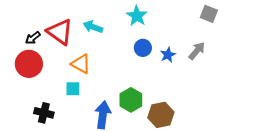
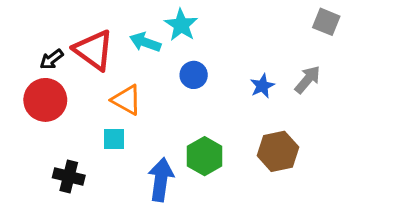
cyan star: (137, 16) -> (181, 25), moved
blue circle: (143, 48) -> (194, 75), moved
brown hexagon: (161, 115) -> (278, 151), moved

